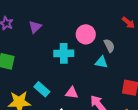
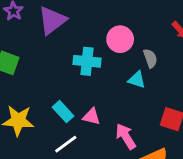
purple triangle: (35, 27) -> (52, 20), size x1.6
cyan rectangle: (42, 89) -> (63, 112), moved

